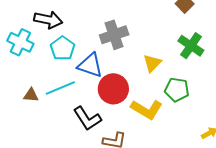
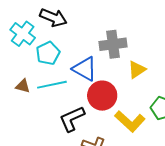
cyan pentagon: (63, 48) -> (48, 53), moved
yellow triangle: (152, 63) -> (137, 70), moved
black L-shape: (87, 118) -> (72, 119), turned 88

